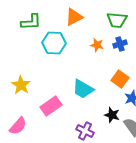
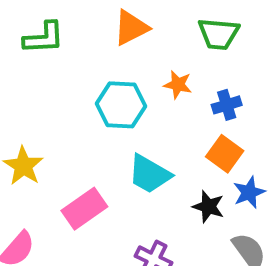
cyan hexagon: (54, 43) -> (121, 105), moved
blue cross: (120, 44) -> (227, 105), moved
black star: (112, 115) -> (208, 207), moved

